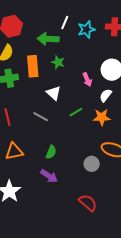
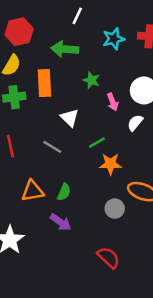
white line: (65, 23) -> (77, 16), moved
green star: (58, 62) -> (91, 80), moved
orange star: (102, 117) -> (110, 164), moved
orange triangle: (14, 151) -> (32, 191), moved

